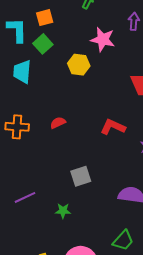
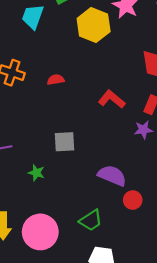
yellow hexagon: (79, 65) -> (94, 25), size x1.4

